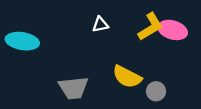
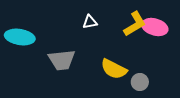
gray trapezoid: (74, 88) -> (62, 60), moved

